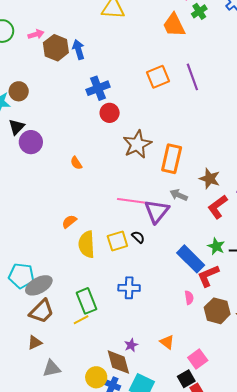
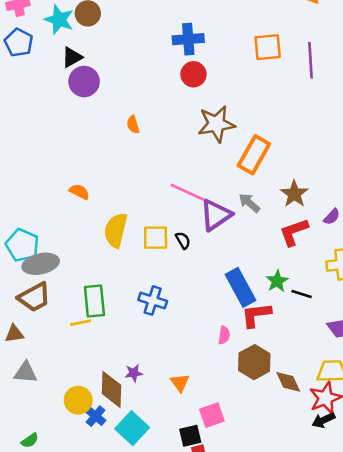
orange semicircle: (69, 222) -> (79, 192), moved, turned 49

